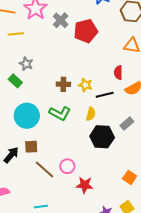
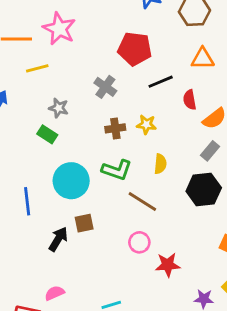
gray cross: (61, 20) -> (105, 87), moved
red pentagon: (86, 31) -> (135, 49), turned 30
black line: (105, 95) -> (161, 82), moved
gray rectangle: (127, 123) -> (210, 151), moved
black hexagon: (102, 137) -> (204, 189), moved
brown line: (44, 170) -> (142, 202), moved

